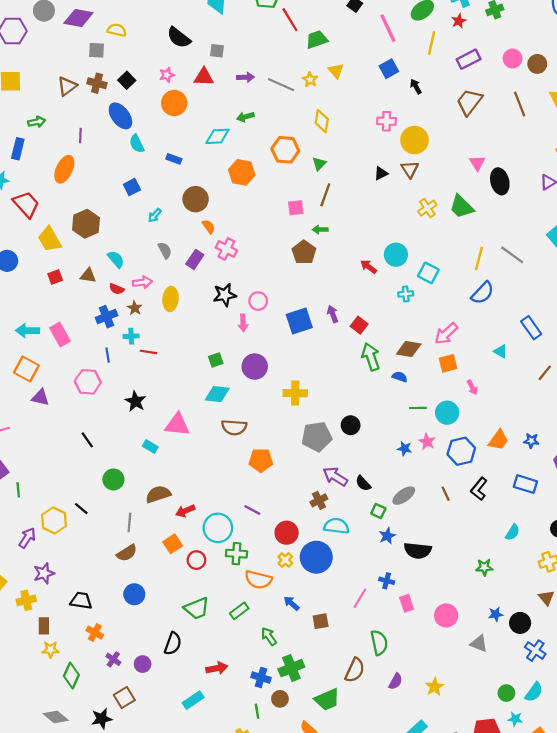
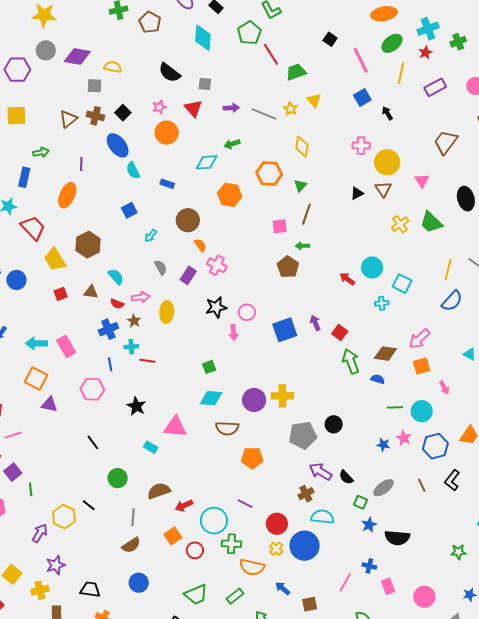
red triangle: (204, 77) -> (193, 108), turned 48
brown trapezoid: (469, 102) -> (446, 142), moved
pink triangle: (477, 163) -> (422, 181), moved
purple circle: (255, 367) -> (254, 400), moved

